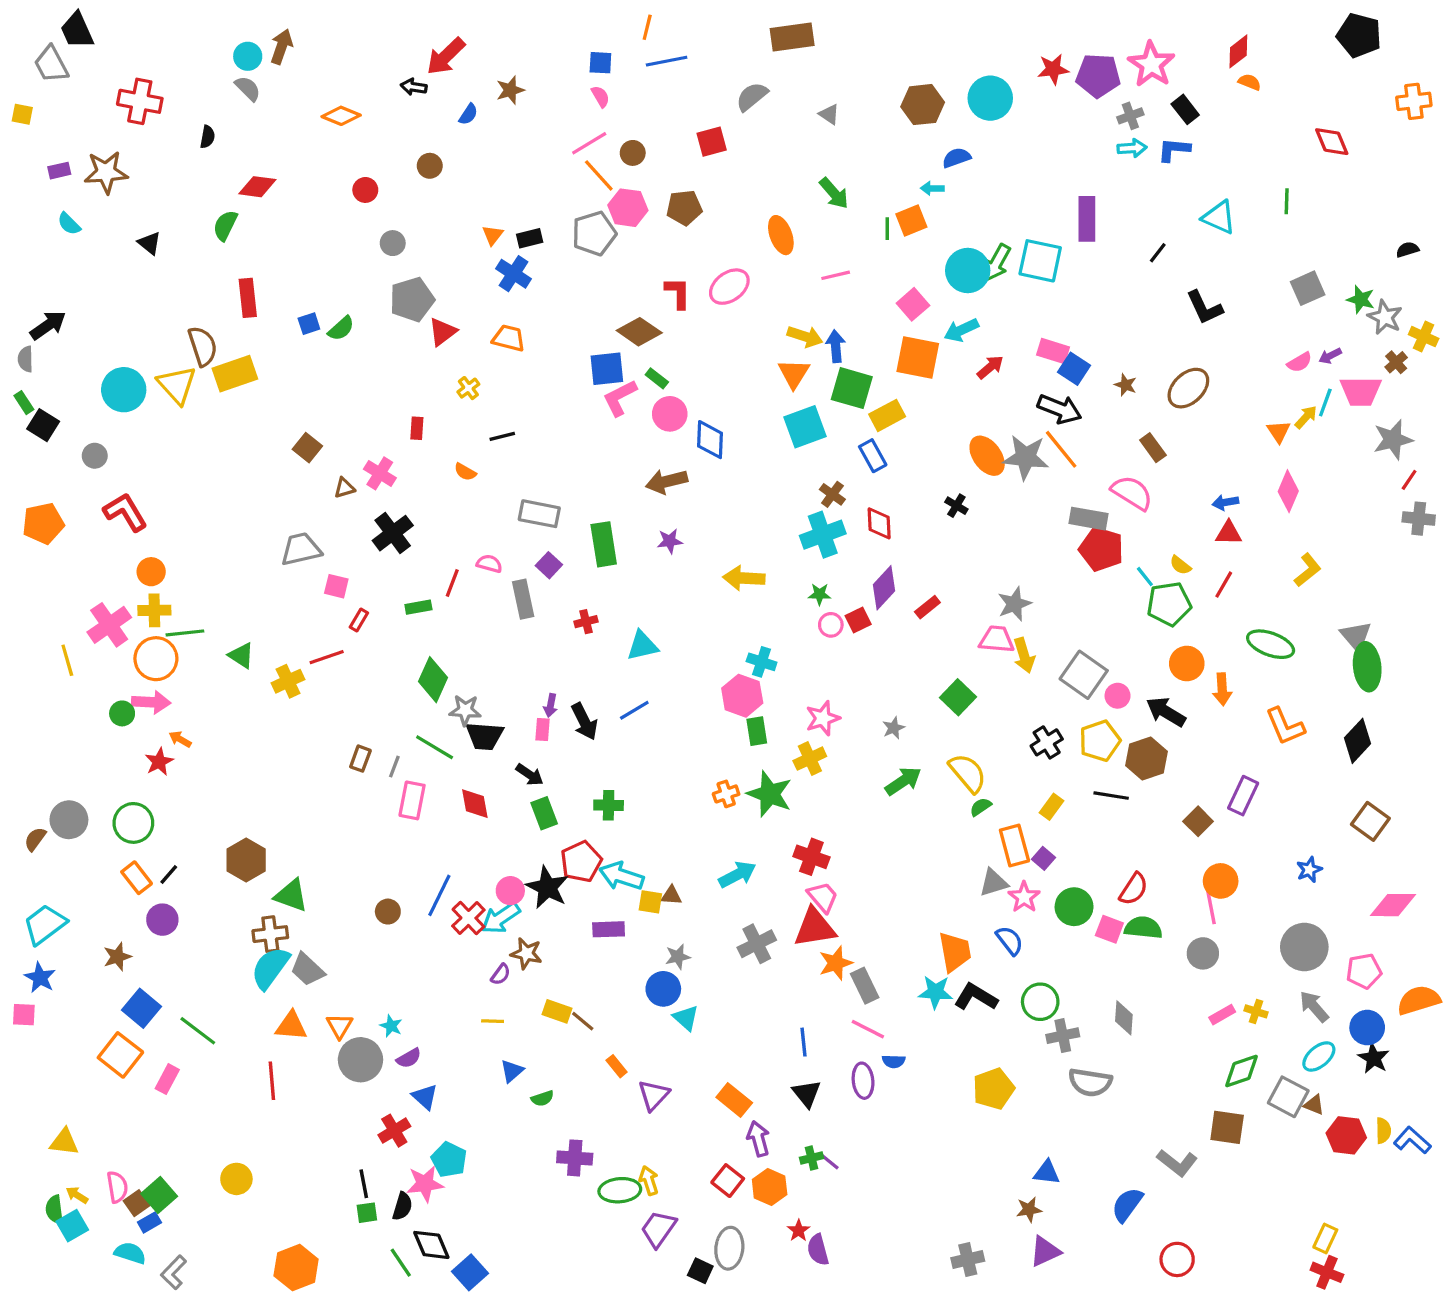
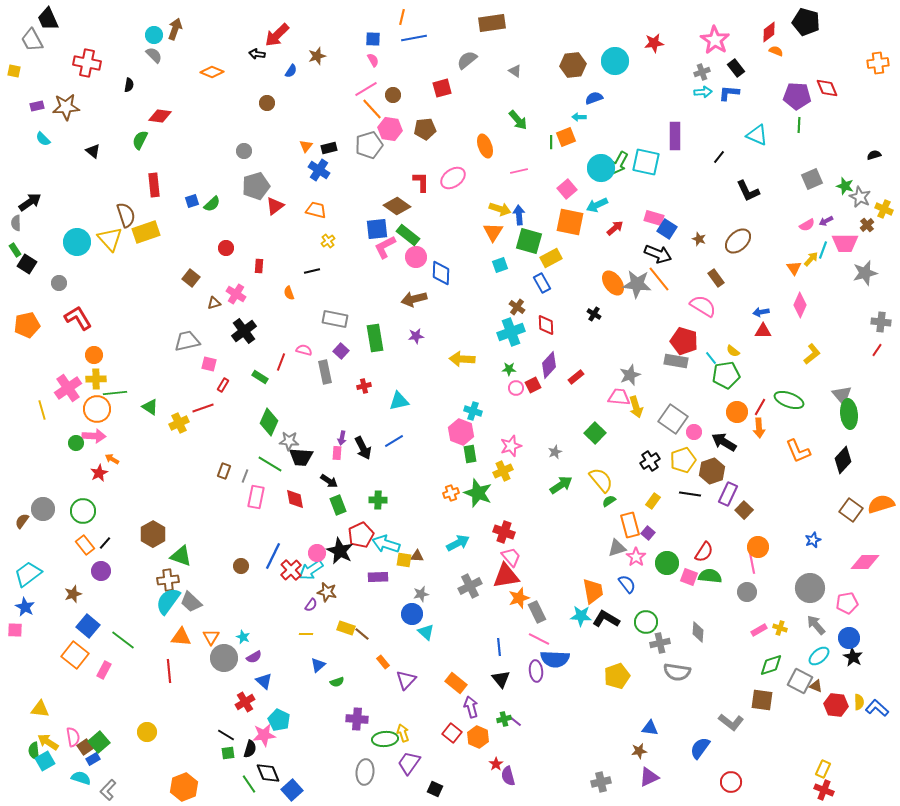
black pentagon: (1359, 35) -> (806, 22), moved
purple pentagon: (1098, 76) -> (797, 96), moved
red circle: (365, 190) -> (226, 248), moved
green rectangle: (657, 378) -> (408, 235), size x1.6
yellow cross: (468, 388) -> (328, 241), moved
cyan square: (805, 427) -> (500, 265), size x0.6
orange semicircle: (465, 472) -> (289, 293), turned 40
red line: (1409, 480) -> (877, 350), moved
gray rectangle: (1089, 519) -> (676, 361), moved
red line: (1224, 585) -> (760, 407), moved
green rectangle: (418, 607) -> (260, 377), turned 42
purple rectangle: (1243, 796) -> (728, 494), moved
orange semicircle: (1419, 1000) -> (881, 504), moved
blue semicircle: (894, 1061) -> (555, 659), size x2.0
black line: (364, 1184) -> (226, 735), turned -48
yellow arrow: (77, 1195) -> (48, 742), size x1.5
gray ellipse: (729, 1248) -> (365, 772), moved

